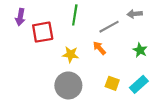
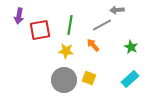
gray arrow: (135, 14) -> (117, 10), moved
green line: (75, 15) -> (70, 25), moved
yellow square: (112, 83) -> (89, 78), moved

